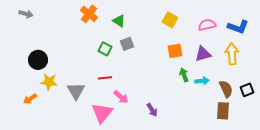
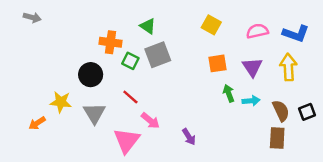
orange cross: (89, 14) -> (111, 42), moved, turned -30
gray square: (127, 44) -> (158, 55), size x1.5
purple triangle: (203, 54) -> (252, 67), turned -48
black circle: (38, 60) -> (91, 75), moved
red line: (105, 78) -> (130, 97), turned 48

